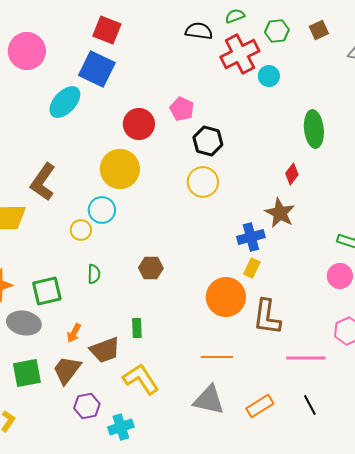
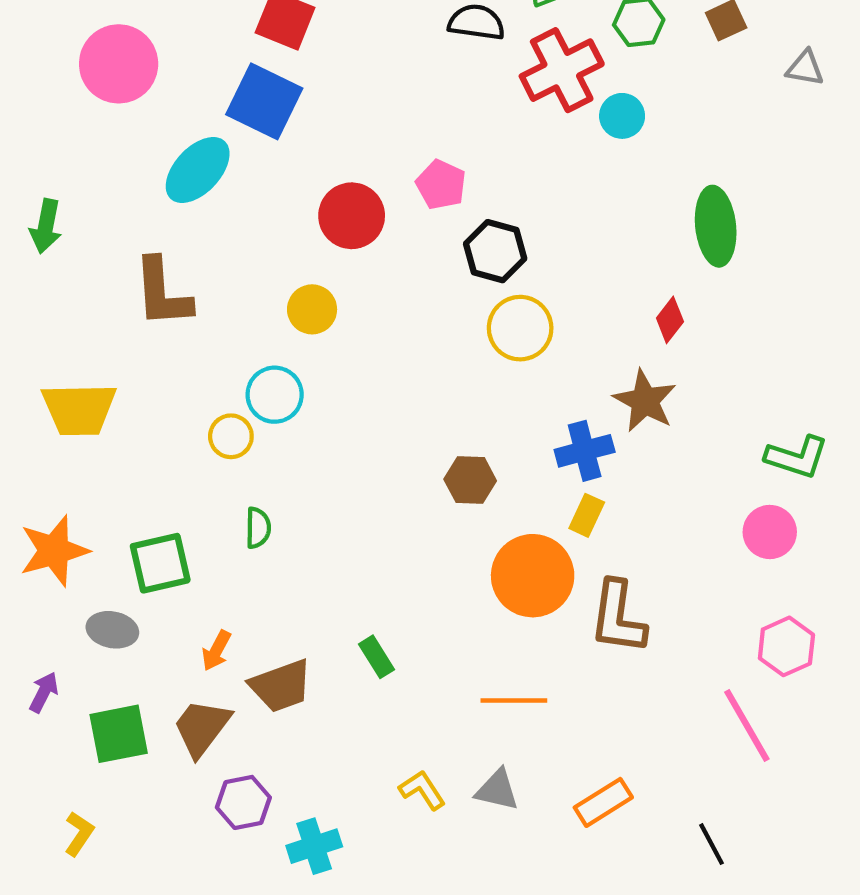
yellow circle: (120, 169) -> (312, 309), size x0.6
brown L-shape: (43, 182) -> (162, 293), moved, turned -39
yellow circle: (203, 182) -> (520, 328), moved
brown hexagon: (151, 268) -> (470, 480), moved
gray ellipse: (24, 323) -> (112, 630), size x0.7
green rectangle: (137, 328) -> (377, 657), moved, turned -30
pink line: (306, 358) -> (747, 725), moved, turned 60
yellow L-shape: (141, 379) -> (422, 790), moved, size x0.6
gray triangle: (209, 400) -> (497, 790), size x0.7
black line: (310, 405) -> (711, 844), moved

